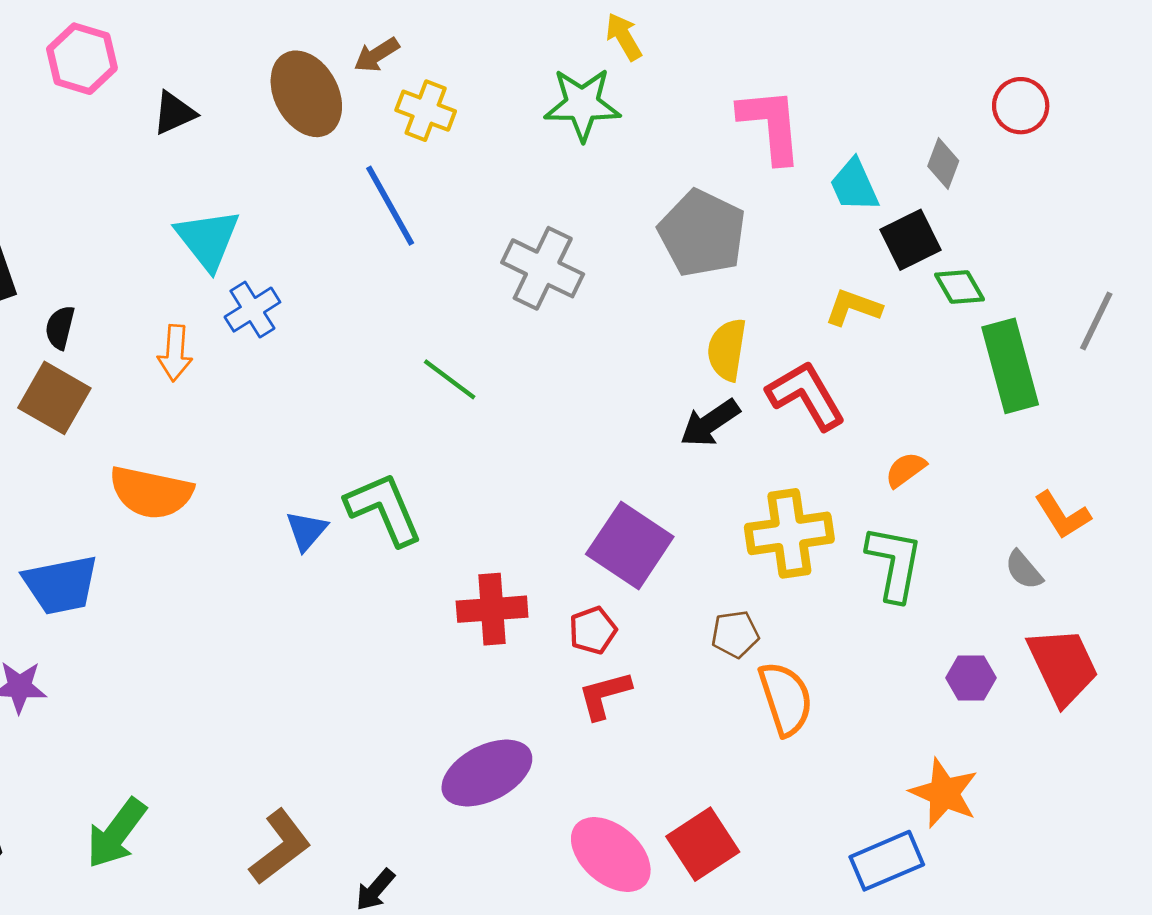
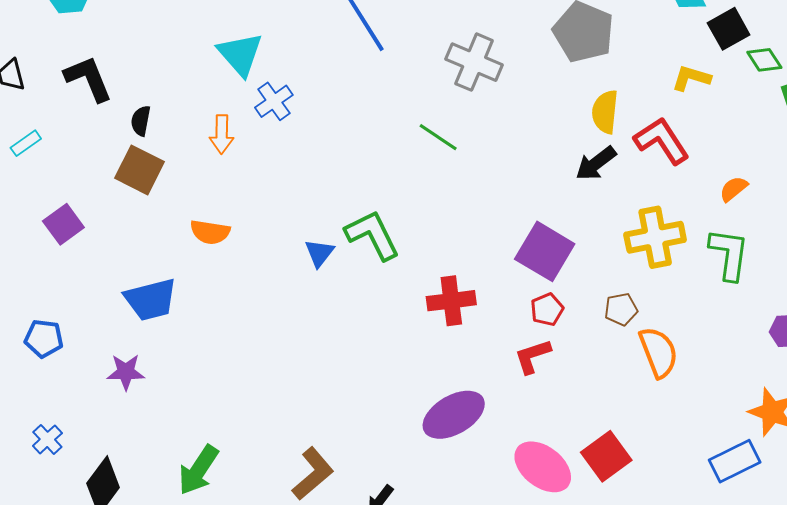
green line: (450, 379) -> (438, 137), moved
orange semicircle: (151, 492) -> (210, 232), size x0.7
red pentagon: (593, 630) -> (547, 309), moved

